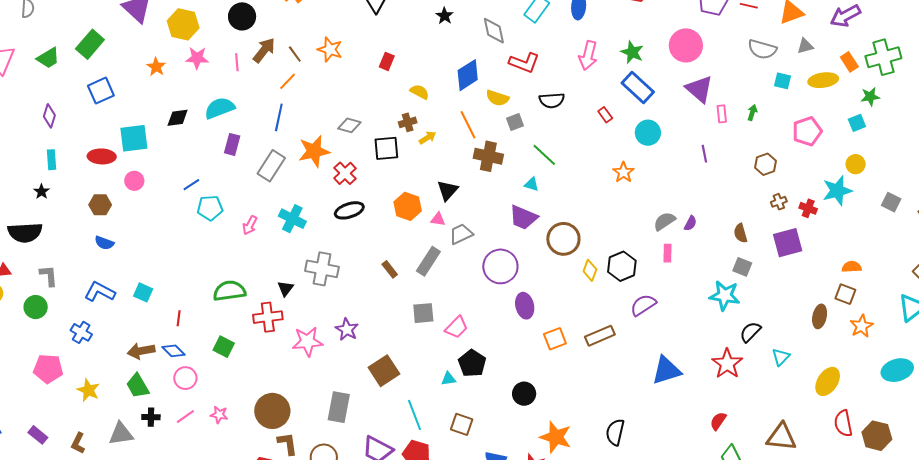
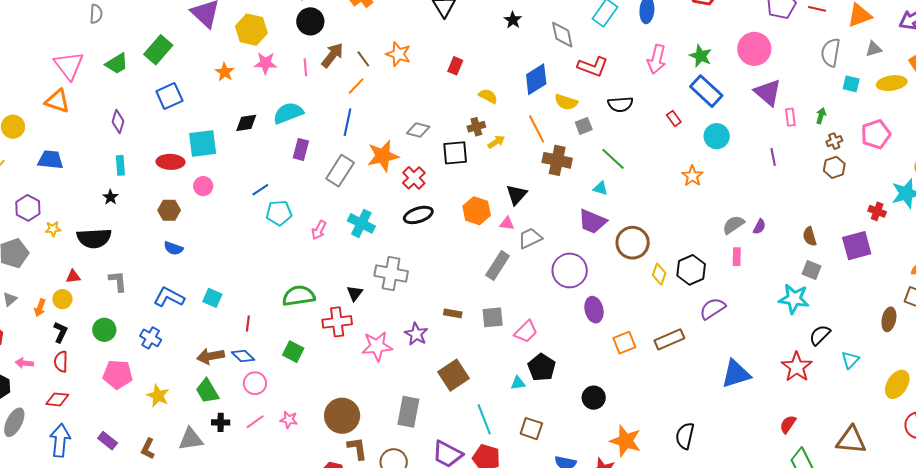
gray semicircle: (762, 49) -> (831, 52), turned 84
brown cross: (779, 202) -> (834, 141), moved
brown rectangle: (390, 269) -> (453, 313), moved, turned -42
green circle: (36, 307) -> (104, 330), moved

